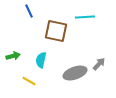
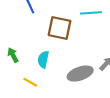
green arrow: (13, 56) -> (13, 55), turned -104

